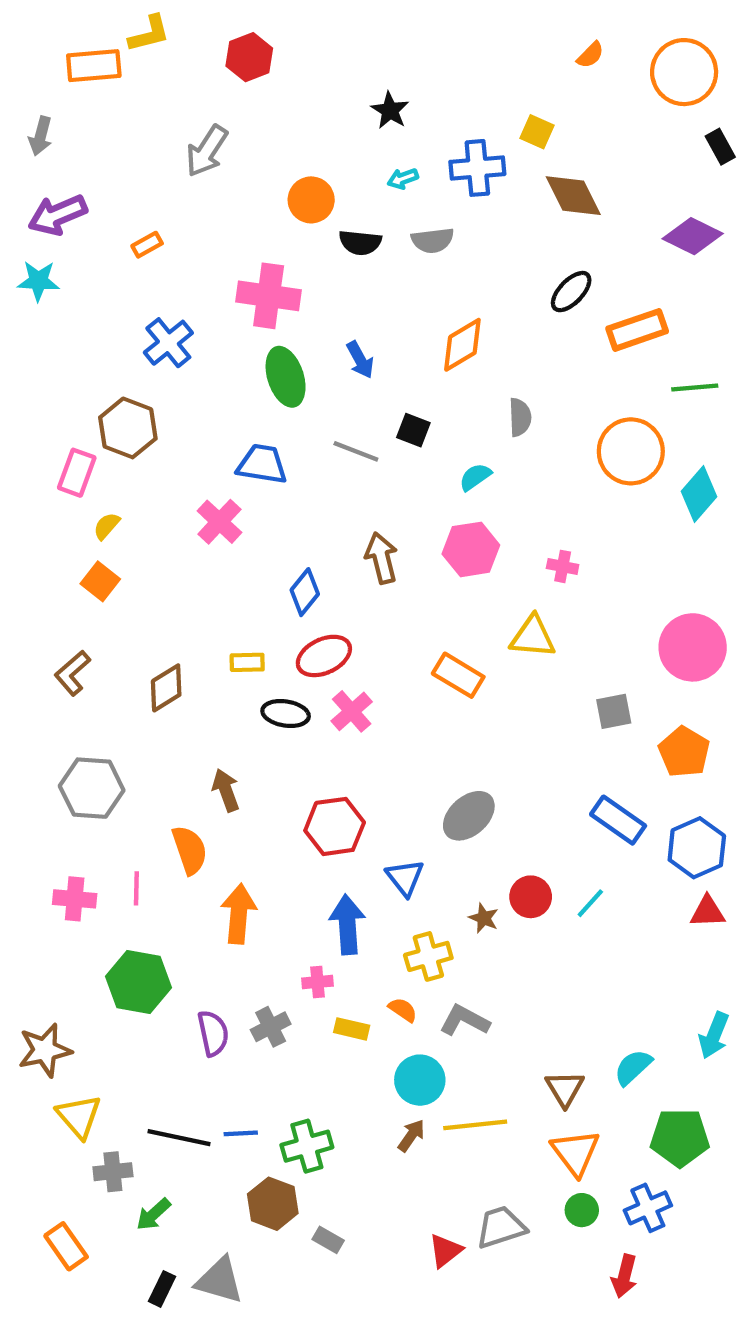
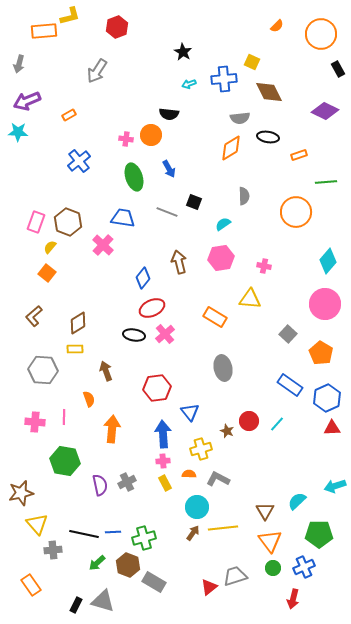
orange circle: (311, 200) -> (151, 135), moved
gray semicircle: (433, 240) -> (240, 118), moved
black ellipse: (571, 292) -> (268, 137), turned 55
pink cross: (269, 296) -> (126, 139), size x0.5
orange rectangle: (637, 330) -> (299, 155), size x0.6
orange diamond: (462, 345) -> (231, 148), moved
brown hexagon: (128, 428) -> (68, 222), moved
cyan diamond: (699, 494) -> (328, 261), moved
yellow rectangle: (247, 662) -> (75, 349), moved
gray square: (614, 711) -> (288, 334), turned -36
gray ellipse: (469, 816) -> (223, 368), moved, turned -60
orange semicircle: (190, 850) -> (89, 399), size x0.7
pink cross: (318, 982) -> (163, 461), moved
orange semicircle: (403, 1010) -> (189, 474), turned -32
yellow rectangle: (352, 1029) -> (165, 483), turned 49
cyan arrow: (714, 1035) -> (335, 486), turned 50
green arrow: (153, 1214) -> (97, 563), moved
gray rectangle: (328, 1240) -> (154, 582), size x1.6

